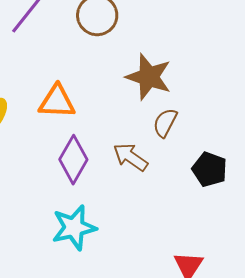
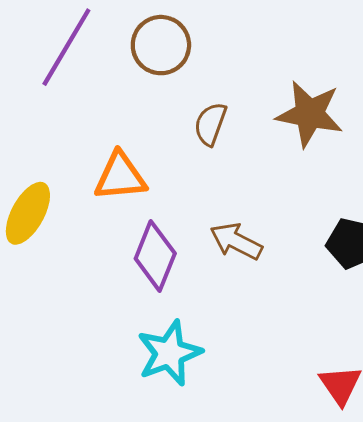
brown star: (149, 77) -> (310, 114), moved
brown semicircle: (165, 123) -> (210, 124), moved

